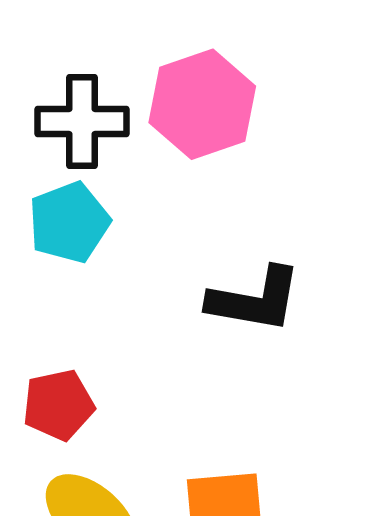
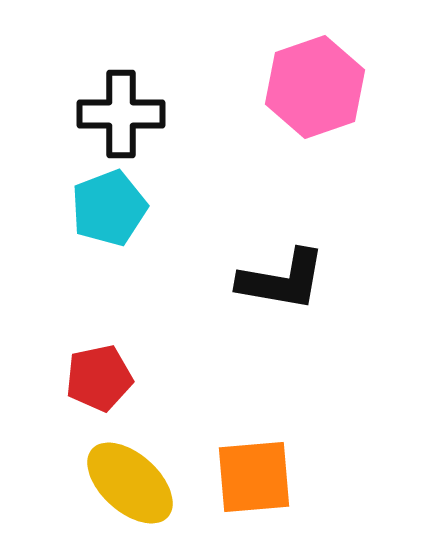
pink hexagon: (202, 104) -> (315, 87), moved

